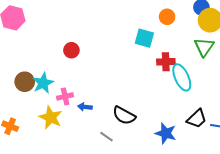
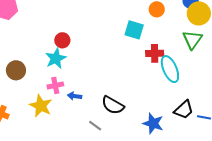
cyan star: (43, 83) -> (56, 58), moved

